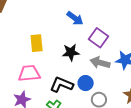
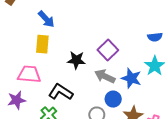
blue arrow: (75, 18) -> (46, 19), moved
blue circle: (86, 83) -> (113, 99), moved

